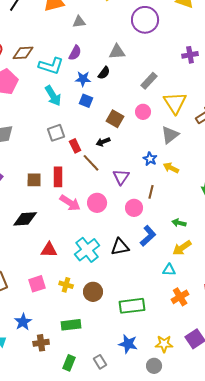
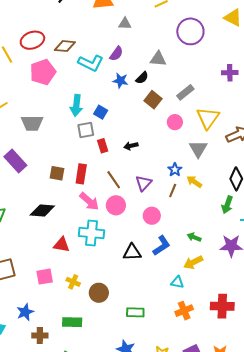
cyan arrow: (53, 96) -> (76, 105), moved, turned 30
blue square: (86, 101) -> (101, 112), moved
brown square: (115, 119) -> (153, 100), moved
gray triangle: (170, 135) -> (198, 149), turned -30
brown line: (91, 163) -> (114, 180), moved
brown line: (151, 192) -> (173, 191), moved
cyan cross: (87, 250) -> (92, 233), moved, turned 35
green rectangle: (132, 306) -> (135, 312), size x0.7

